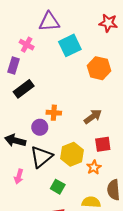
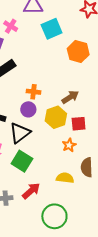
purple circle: (40, 127) -> (28, 109), moved
yellow hexagon: (72, 154) -> (56, 117), moved
green square: (58, 187) -> (22, 161), moved, size x1.5

